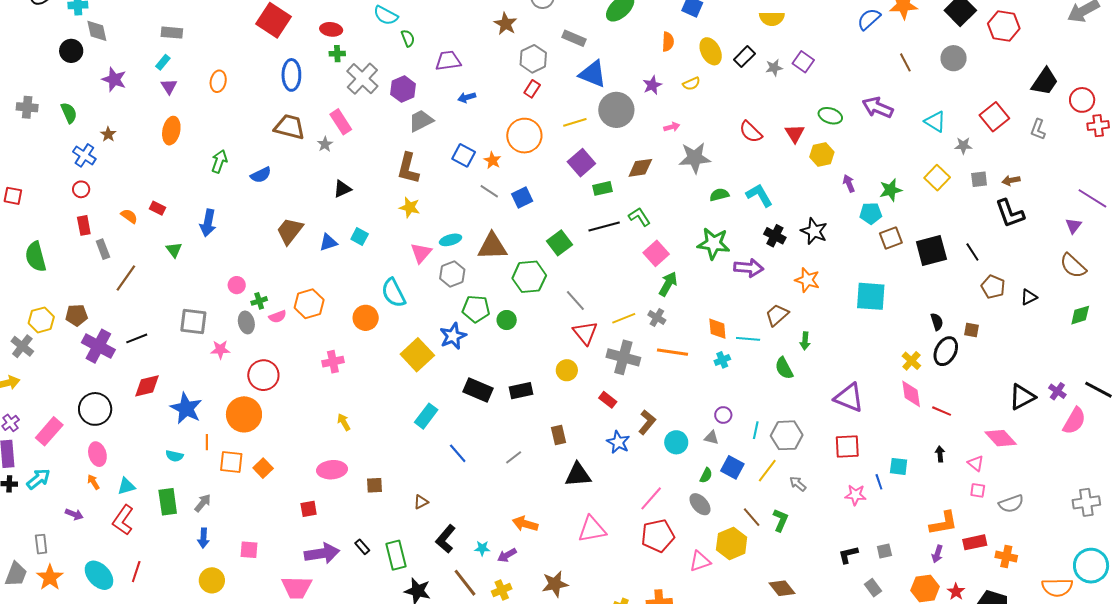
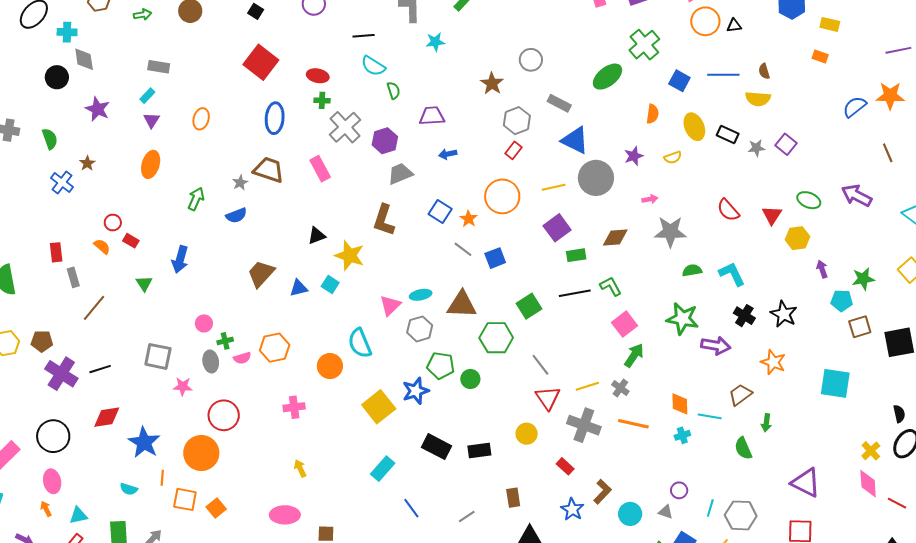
black rectangle: (744, 57) -> (728, 135), turned 65
gray star: (325, 144) -> (240, 183), moved
red circle: (81, 189) -> (113, 223), moved
yellow star: (410, 207) -> (350, 256), moved, size x1.4

